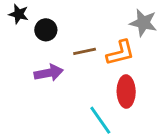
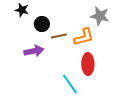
black star: (19, 14) -> (22, 10), moved
black circle: (46, 30) -> (42, 24), moved

